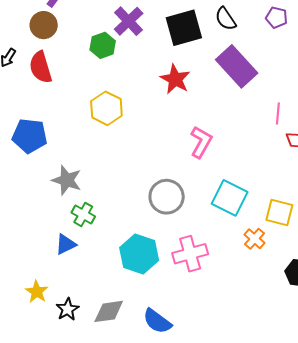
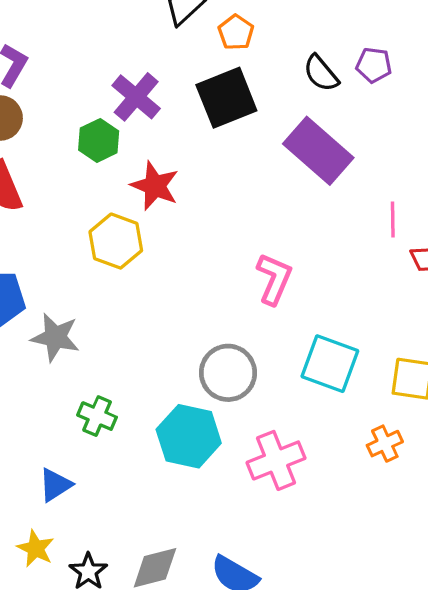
black semicircle: (226, 19) -> (321, 73), moved
red star: (175, 79) -> (155, 186), moved
gray star: (67, 180) -> (55, 337), moved
orange cross: (255, 239) -> (385, 444), moved, turned 30
blue triangle: (66, 244) -> (55, 485), moved
cyan hexagon: (139, 254) -> (189, 436), moved

